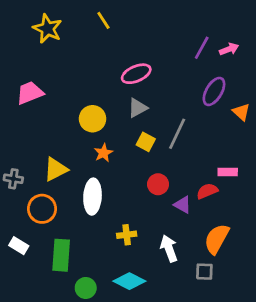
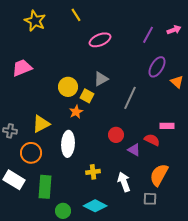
pink arrow: (229, 49) -> (174, 30), moved
pink ellipse: (136, 74) -> (100, 40), moved
yellow square: (146, 142) -> (87, 96), moved
red semicircle: (207, 191) -> (152, 140), turned 49
white rectangle: (19, 246) -> (14, 180), size x1.5

